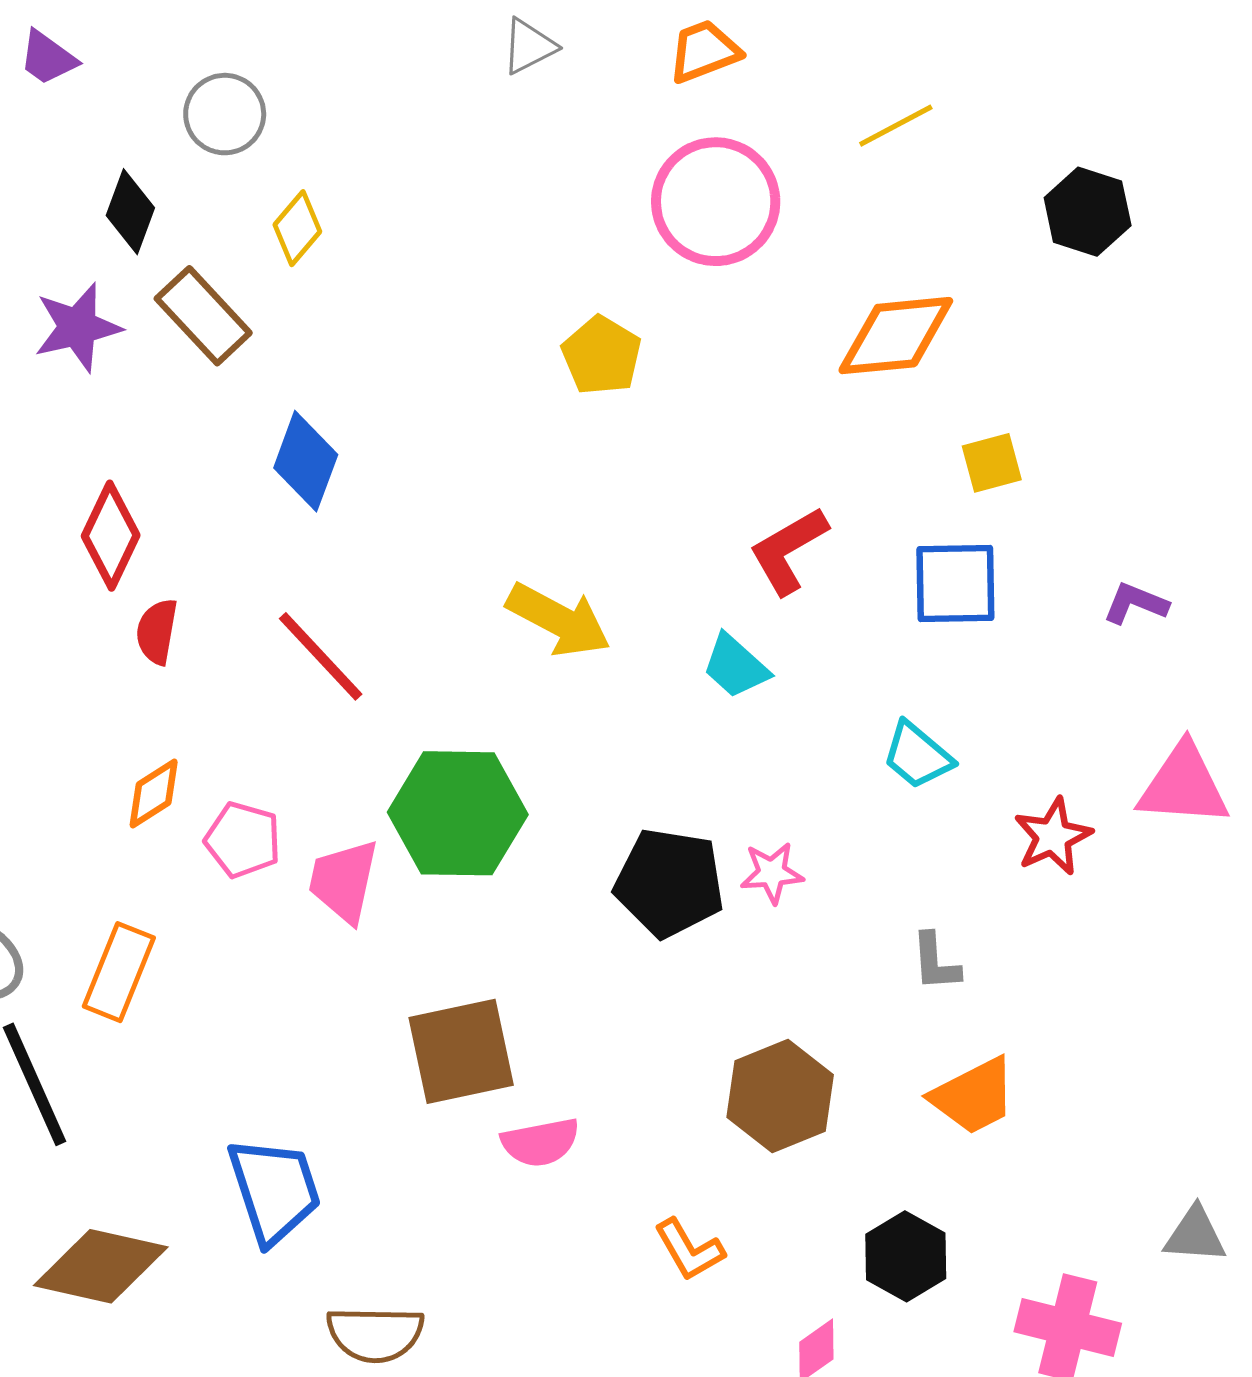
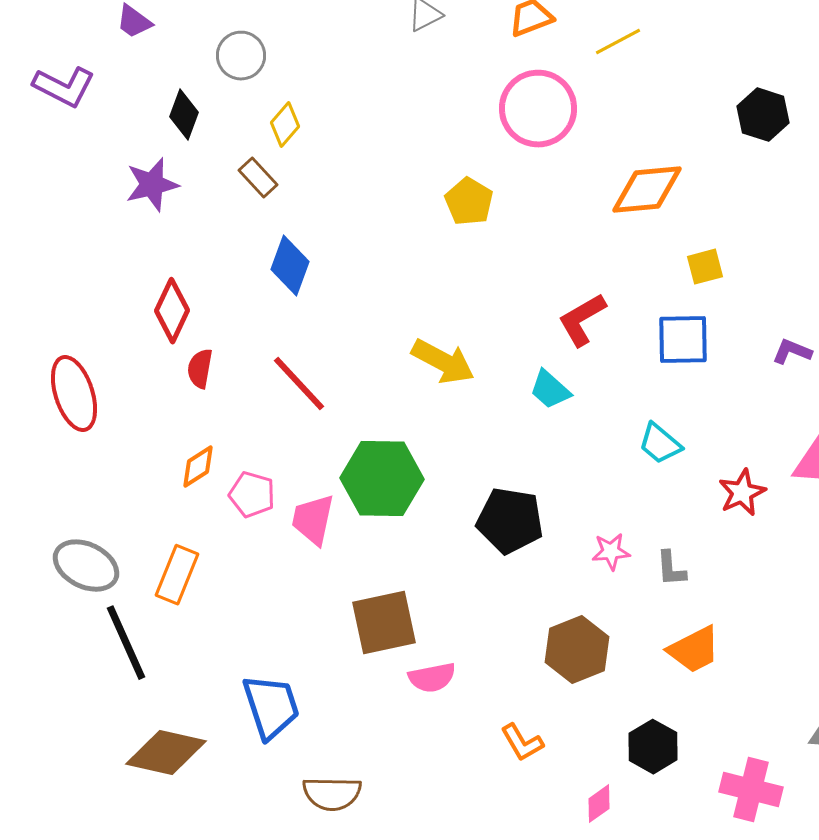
yellow line: (896, 126) -> (618, 42), moved
brown rectangle: (203, 316) -> (258, 178), moved, size x0.7
pink star: (772, 873) -> (611, 552), moved

